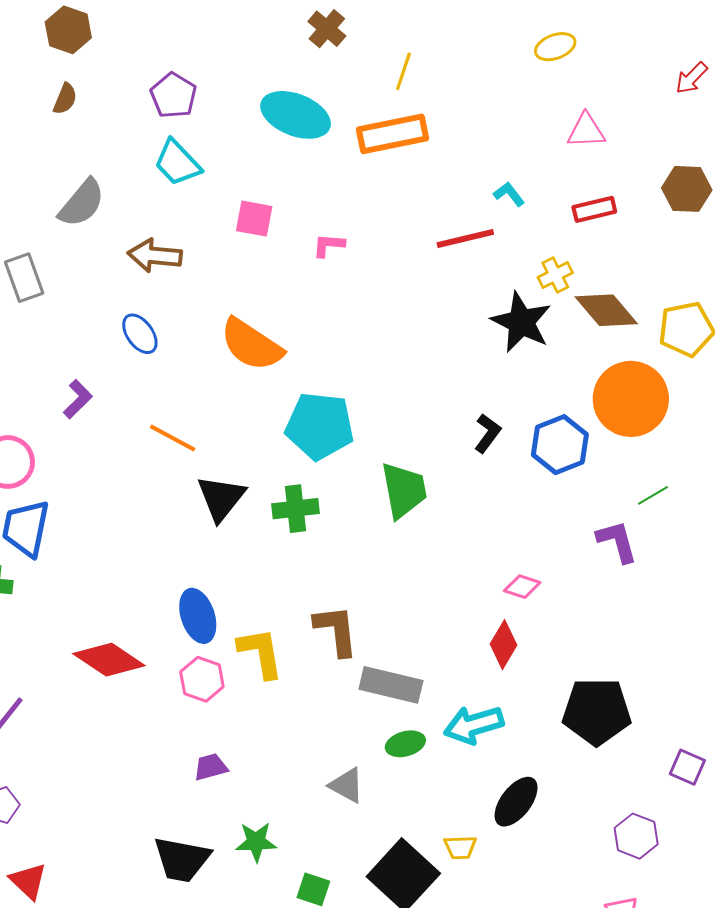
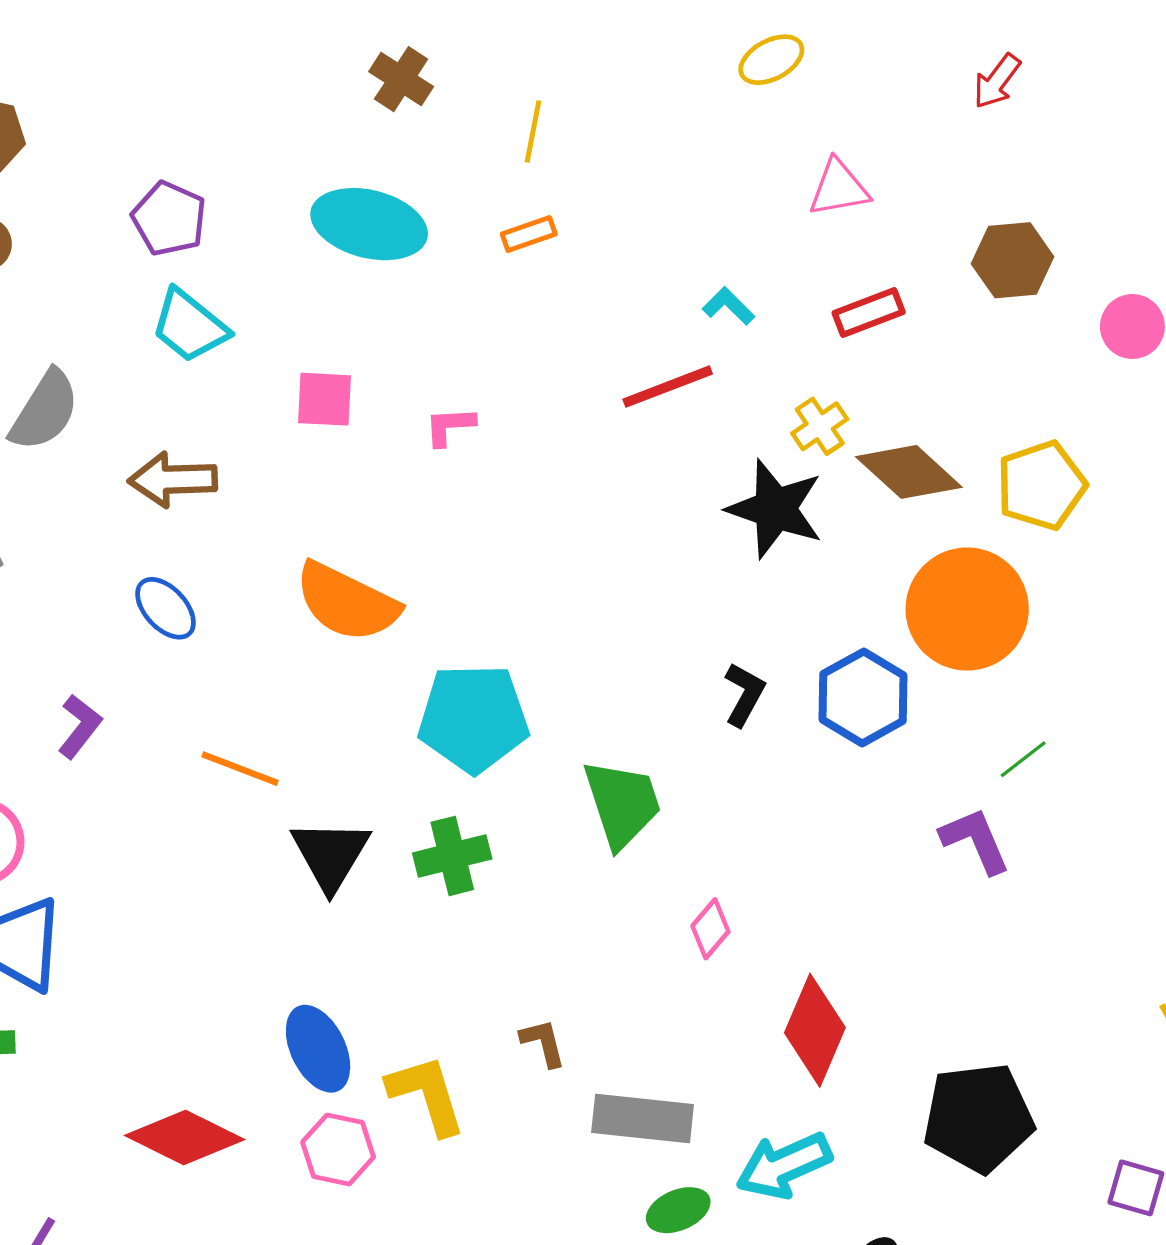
orange rectangle: (393, 134) -> (529, 234), size x0.5
pink diamond: (522, 587) -> (710, 929), moved, turned -60
brown L-shape: (336, 630) -> (543, 1043), size x0.6
red diamond: (504, 645) -> (815, 1030), size x1.4

